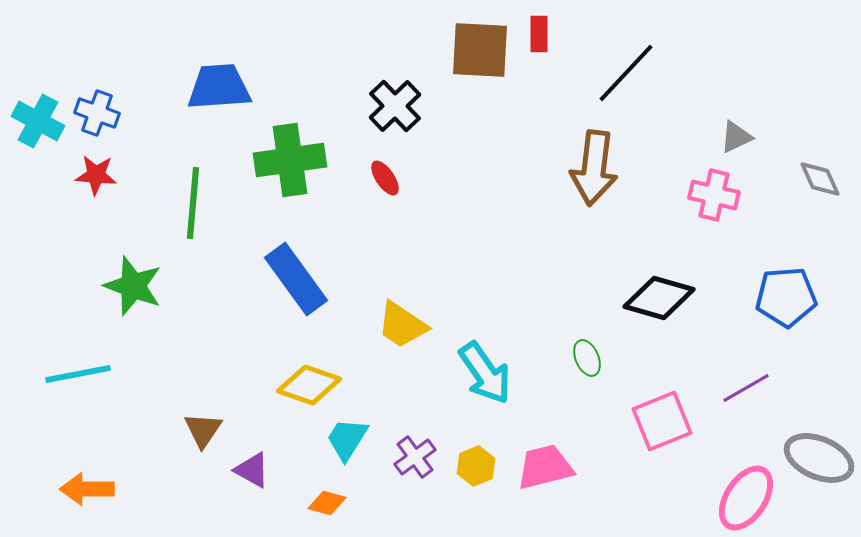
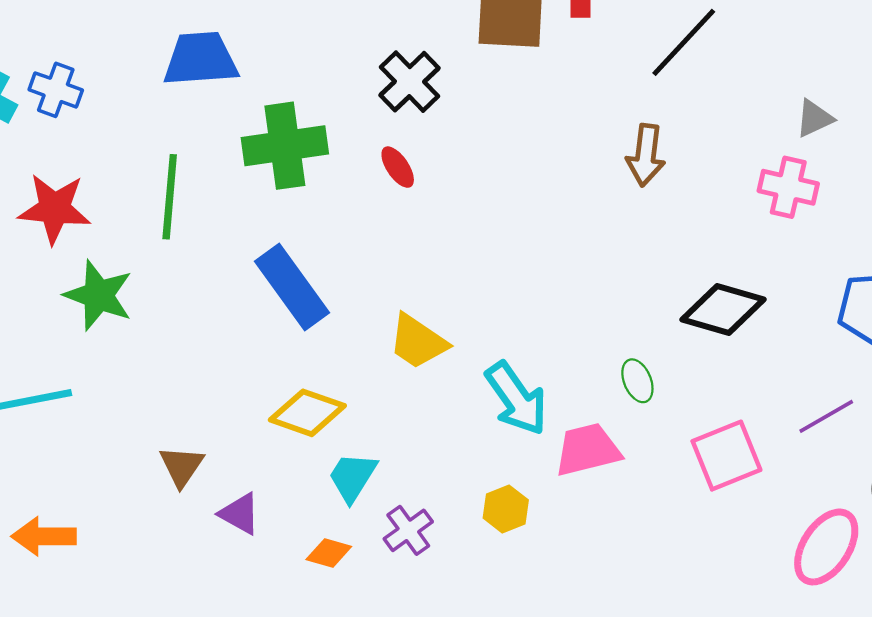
brown arrow: (594, 168) -> (646, 155), size x0.7
red star: (96, 175) -> (55, 209), moved, size x1.5
purple cross: (415, 457) -> (408, 530), moved
pink trapezoid: (545, 467) -> (588, 450), moved

